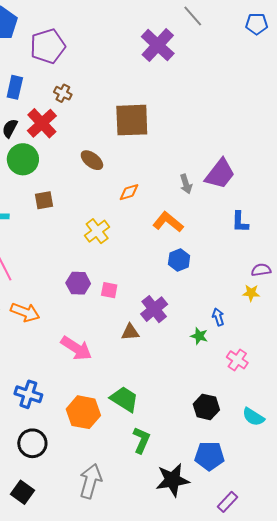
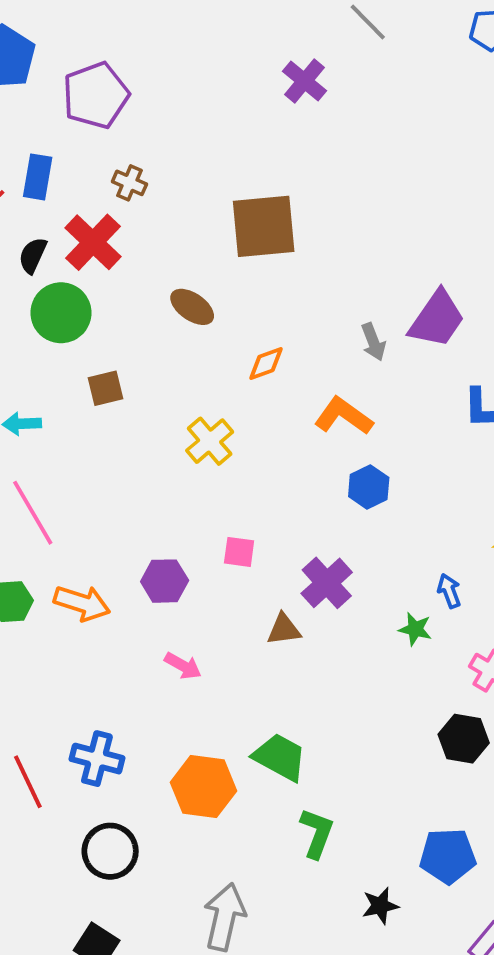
purple cross: (158, 45) -> (305, 81), size x0.7
purple hexagon: (78, 283) -> (165, 581), moved
pink arrow: (76, 348) -> (183, 666), size x0.6
black hexagon: (206, 407) -> (464, 739), moved
black star: (172, 480) -> (380, 906), size x0.6

